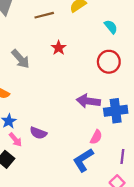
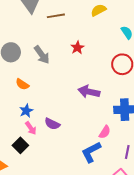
brown line: (44, 15) -> (56, 16), moved
purple arrow: (88, 101) -> (89, 92), moved

